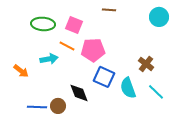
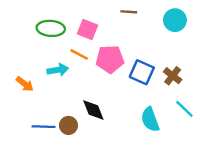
cyan circle: (159, 17) -> (175, 20), moved
blue square: (104, 77) -> (142, 72), moved
cyan semicircle: (128, 88) -> (150, 120), moved

